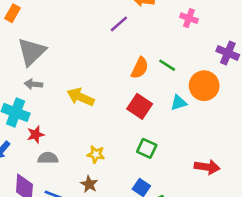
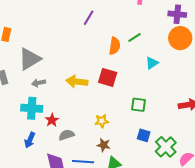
gray triangle: (32, 52) -> (30, 59), turned 30
green line: (167, 65) -> (134, 38), turned -48
orange circle: (204, 86) -> (180, 38), moved
red square: (140, 106) -> (108, 77), moved

